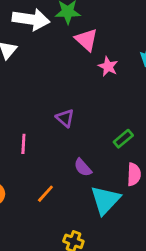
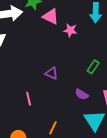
green rectangle: (123, 139) -> (93, 67), moved
purple semicircle: (83, 167) -> (82, 94), moved

